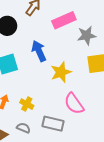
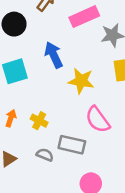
yellow star: (61, 72) -> (81, 81), turned 30
gray semicircle: (23, 128) -> (45, 155), moved

